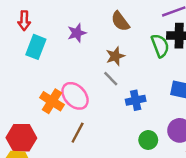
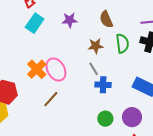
green semicircle: (160, 46) -> (122, 43), moved
gray line: (111, 79) -> (94, 69), moved

